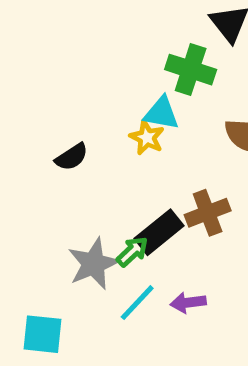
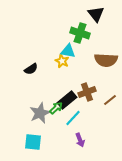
cyan line: (137, 303) -> (73, 118), moved
purple arrow: (188, 303) -> (80, 140), moved, turned -104
cyan square: (42, 334) -> (33, 142), moved

